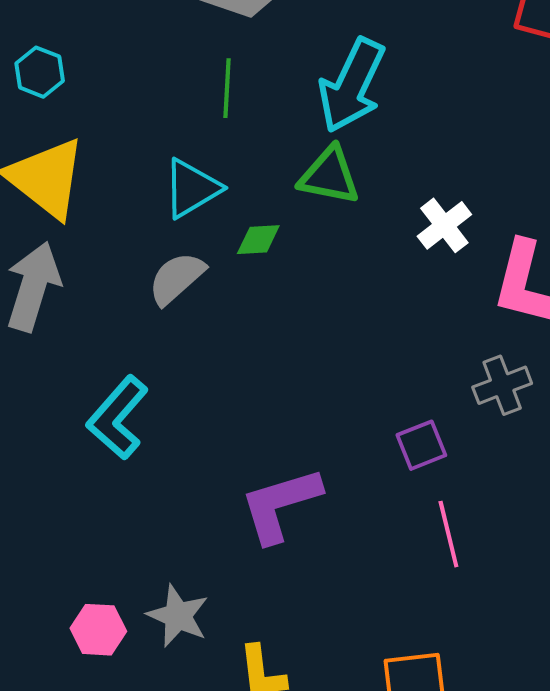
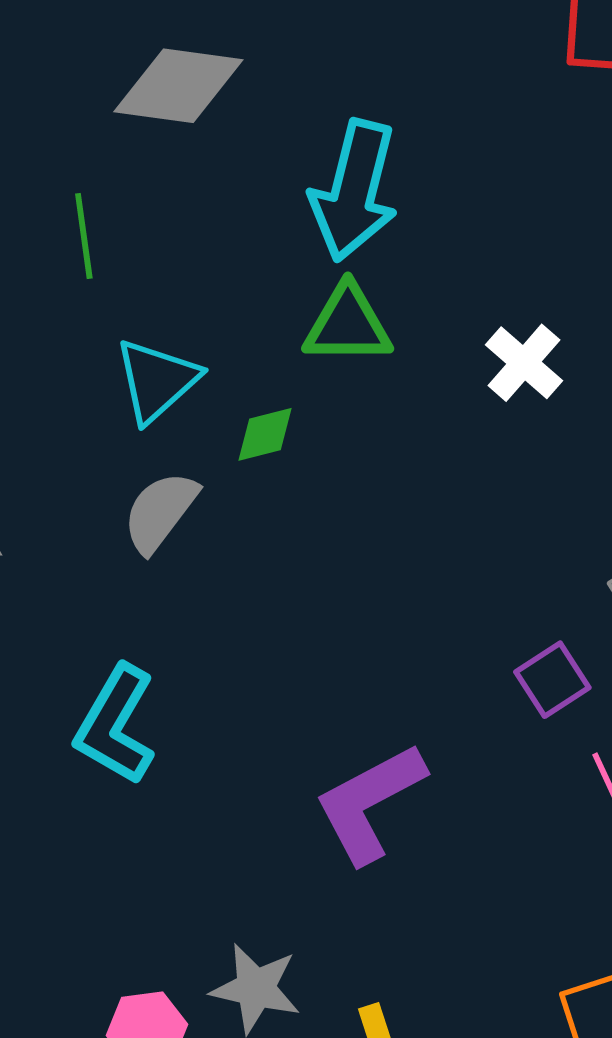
green line: (227, 88) -> (84, 236), moved

